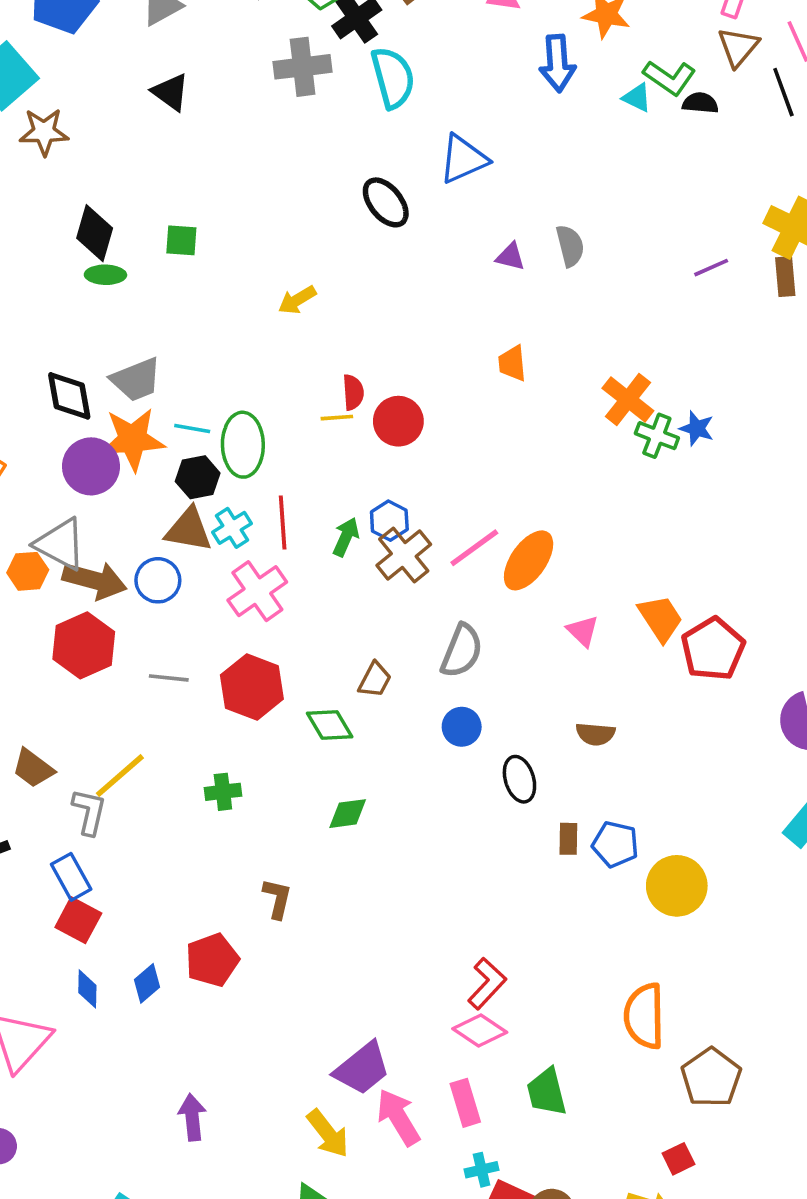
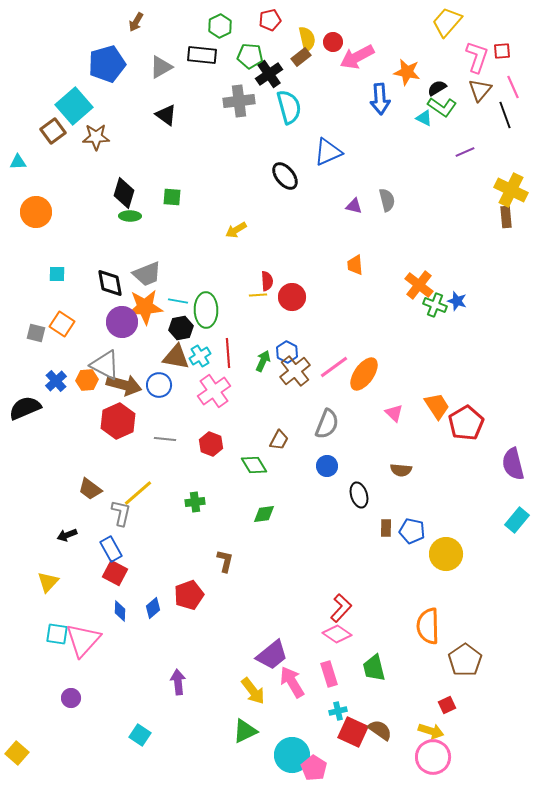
black semicircle: (700, 103) -> (437, 88), moved, turned -36
purple line: (711, 268) -> (465, 152), moved
red hexagon: (252, 687) -> (211, 444), size x0.7

